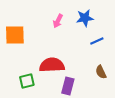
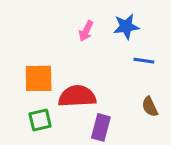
orange square: (15, 35) -> (39, 78), moved
blue line: (97, 41) -> (144, 61), turned 32

